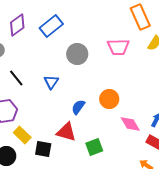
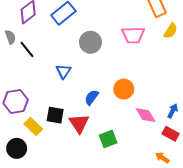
black line: (16, 78) -> (27, 50), moved
red triangle: (66, 132) -> (79, 123), turned 40
black square: (43, 149) -> (55, 115), moved

